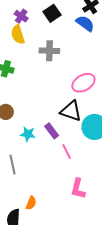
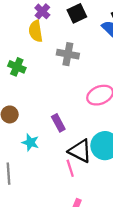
black triangle: (71, 111) -> (80, 151), moved
purple rectangle: (52, 131) -> (58, 123), moved

